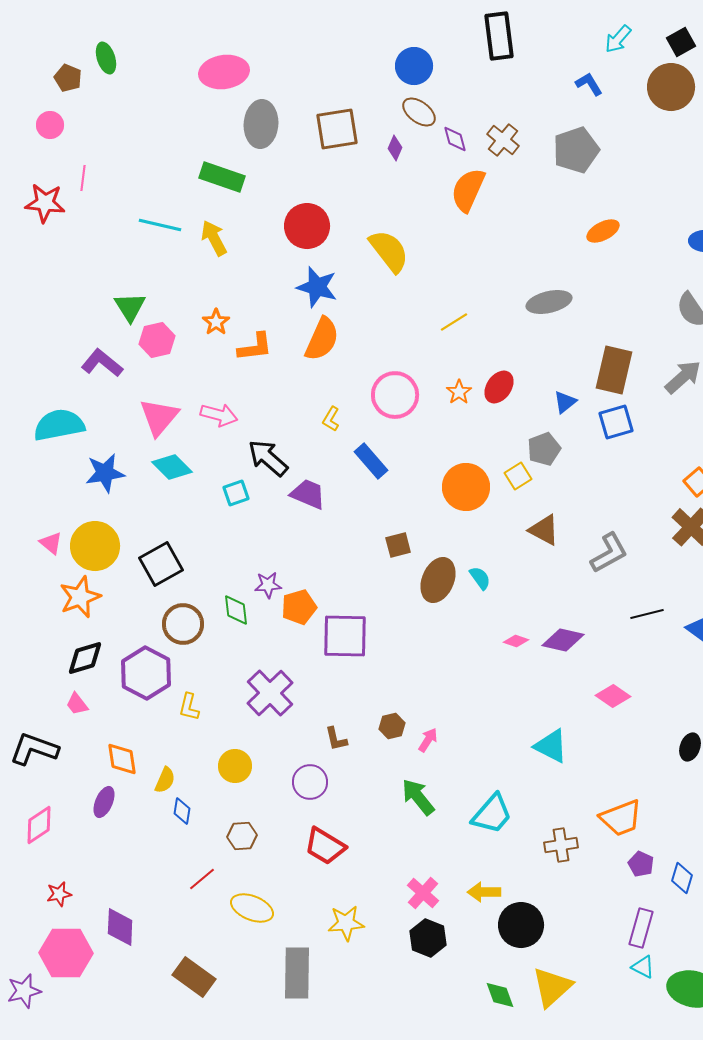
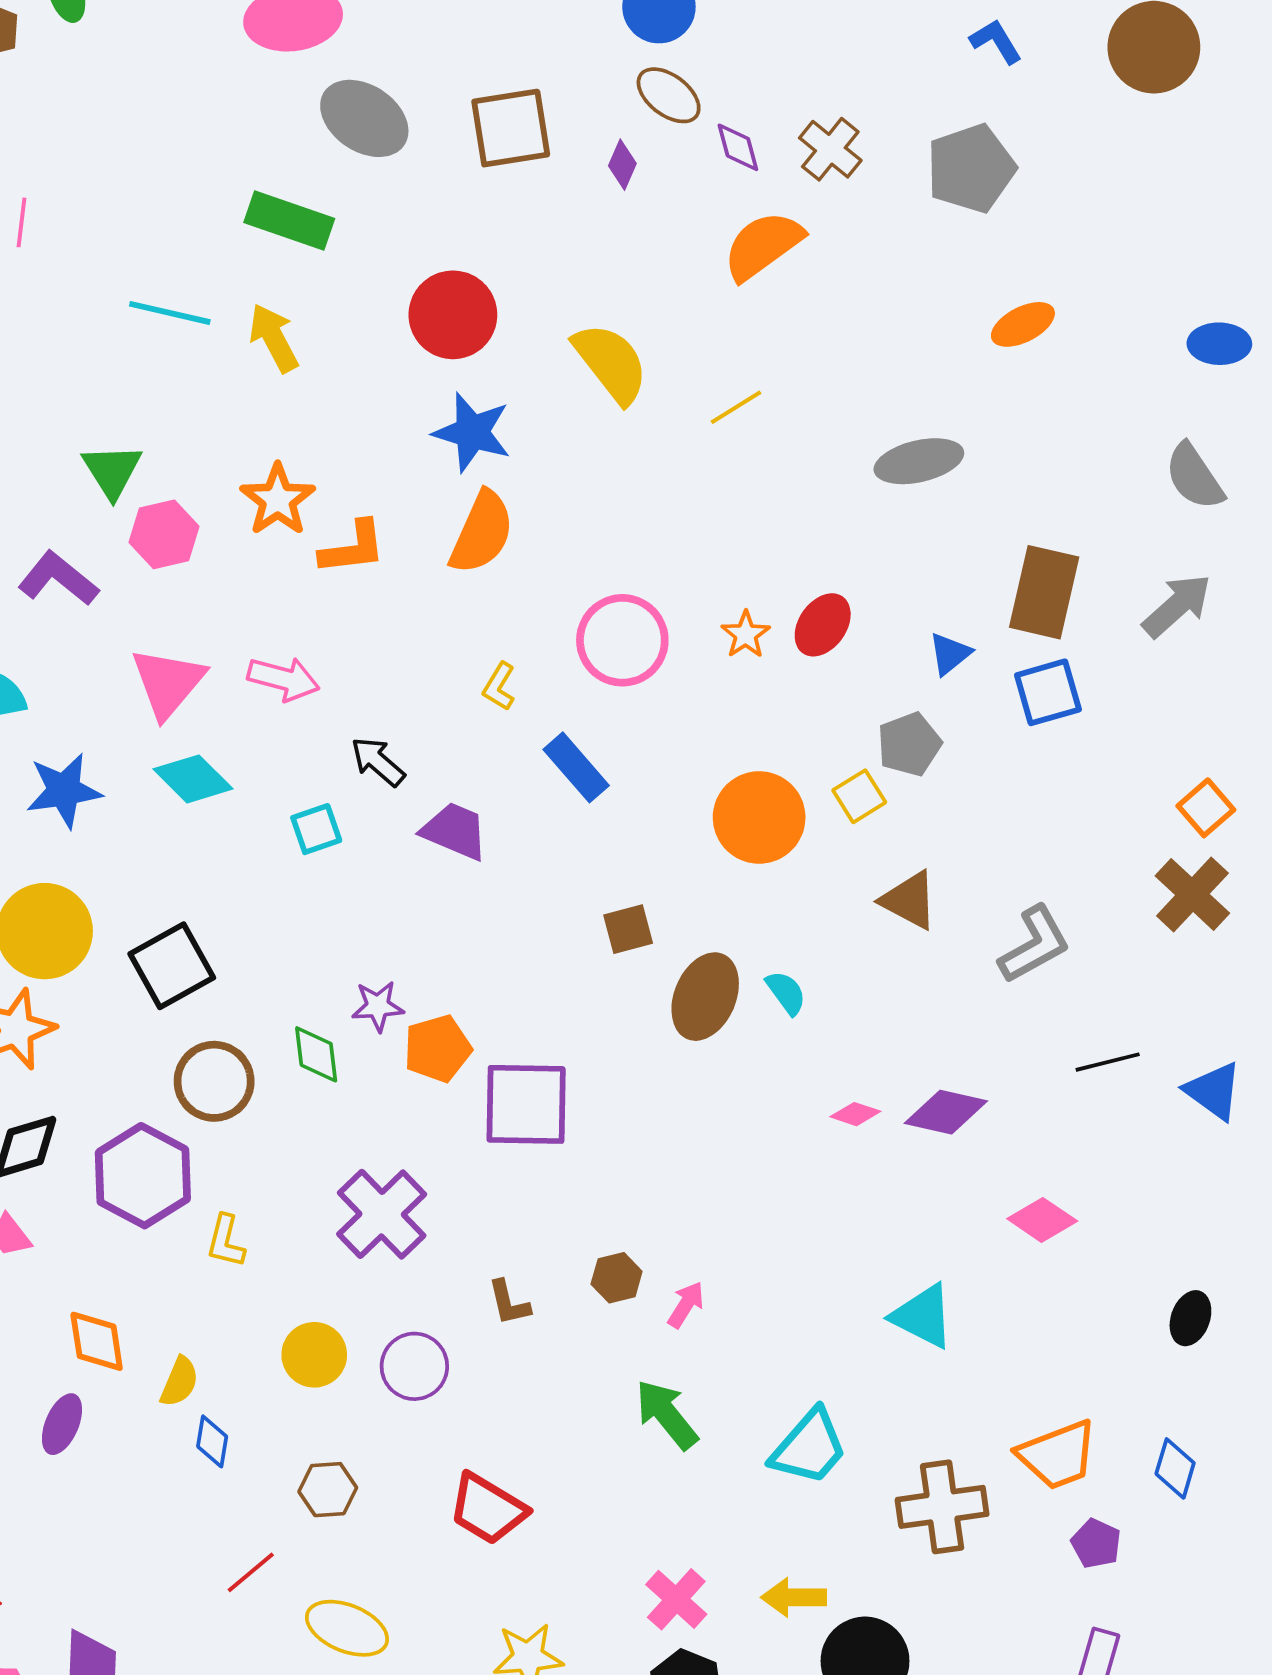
gray ellipse: (261, 124) -> (364, 118), turned -60
orange semicircle: (468, 190) -> (763, 246), turned 30
orange star: (216, 322) -> (278, 500), size x1.4
yellow line: (454, 322) -> (736, 407), moved
black arrow: (268, 458) -> (378, 762), size x0.7
purple circle: (310, 782) -> (414, 1366), moved
brown cross: (561, 845) -> (942, 1507), size x1.4
blue diamond: (682, 878) -> (1175, 1468), moved

